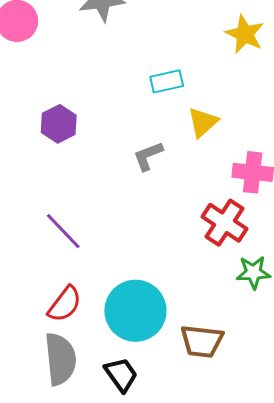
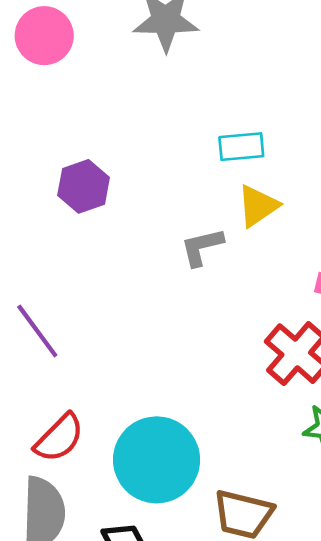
yellow triangle: (203, 122) -> (258, 206), moved
purple line: (63, 231) -> (37, 331), moved

